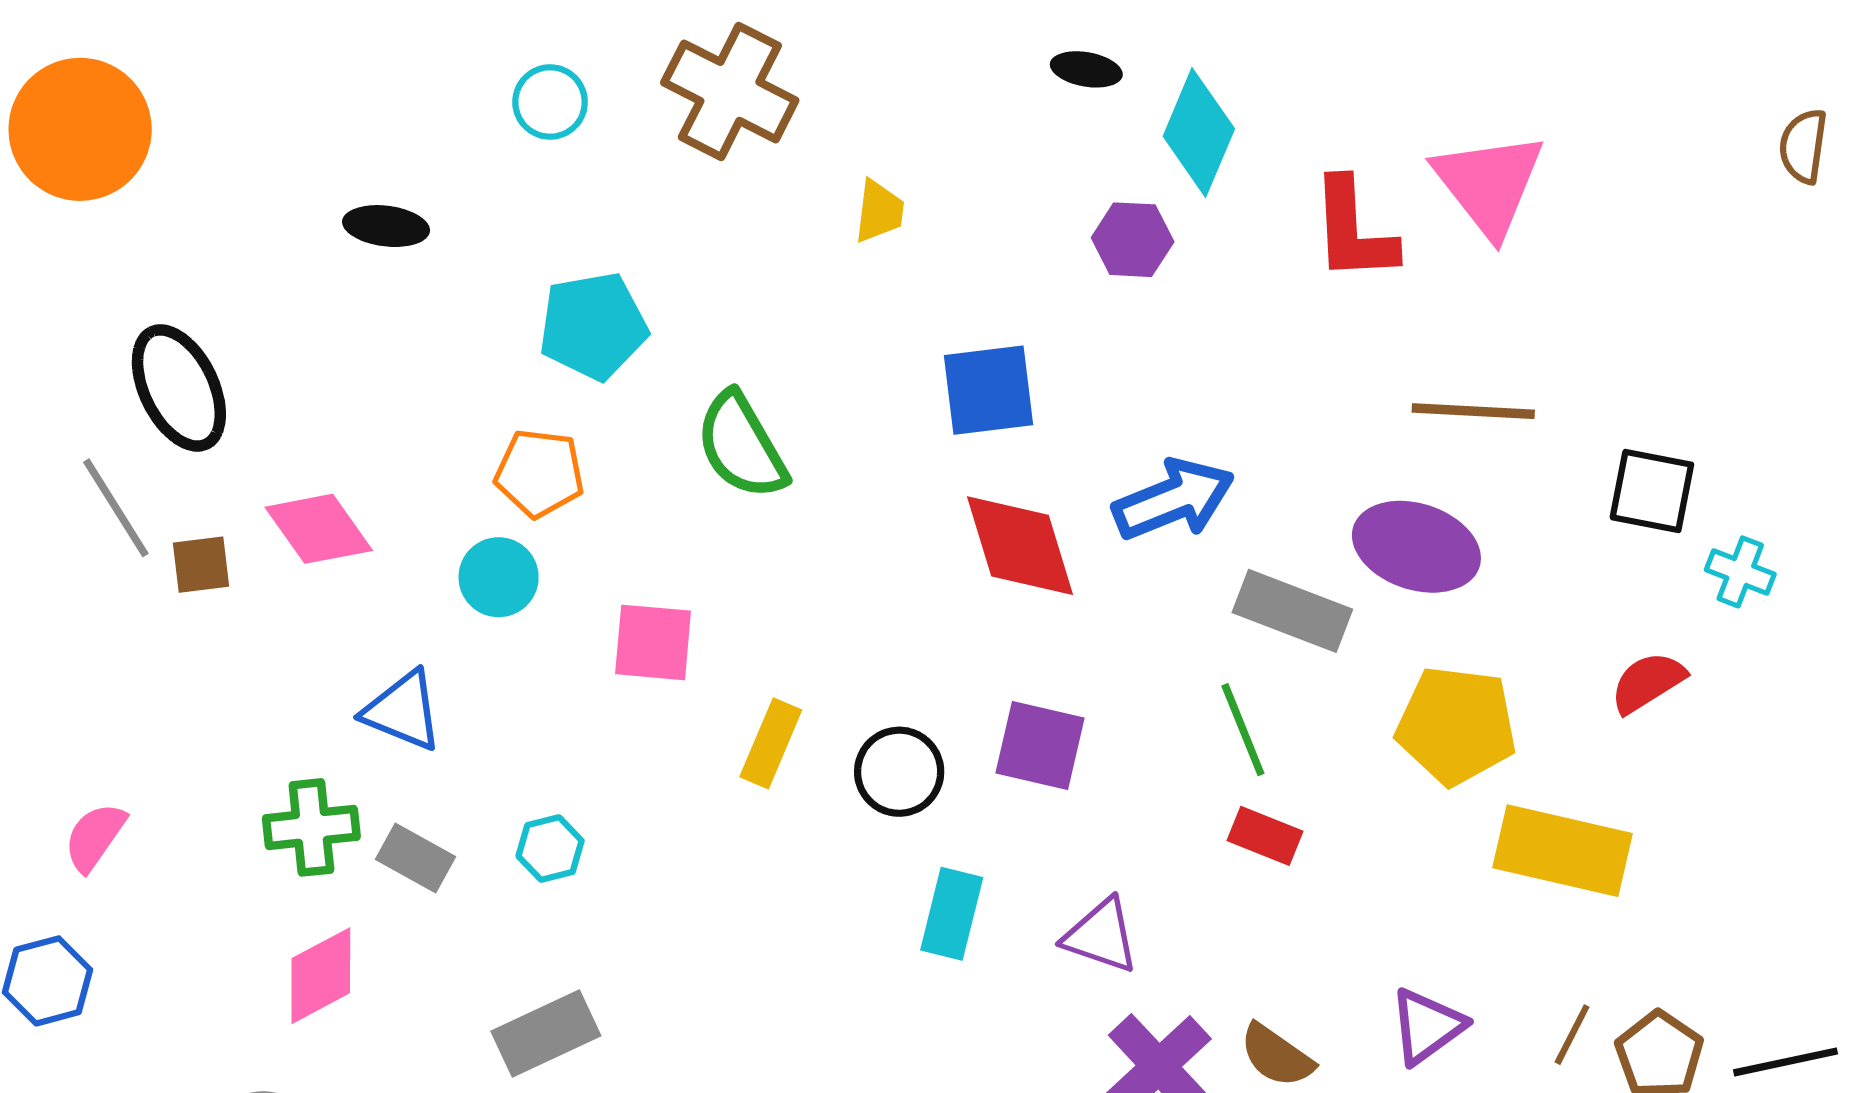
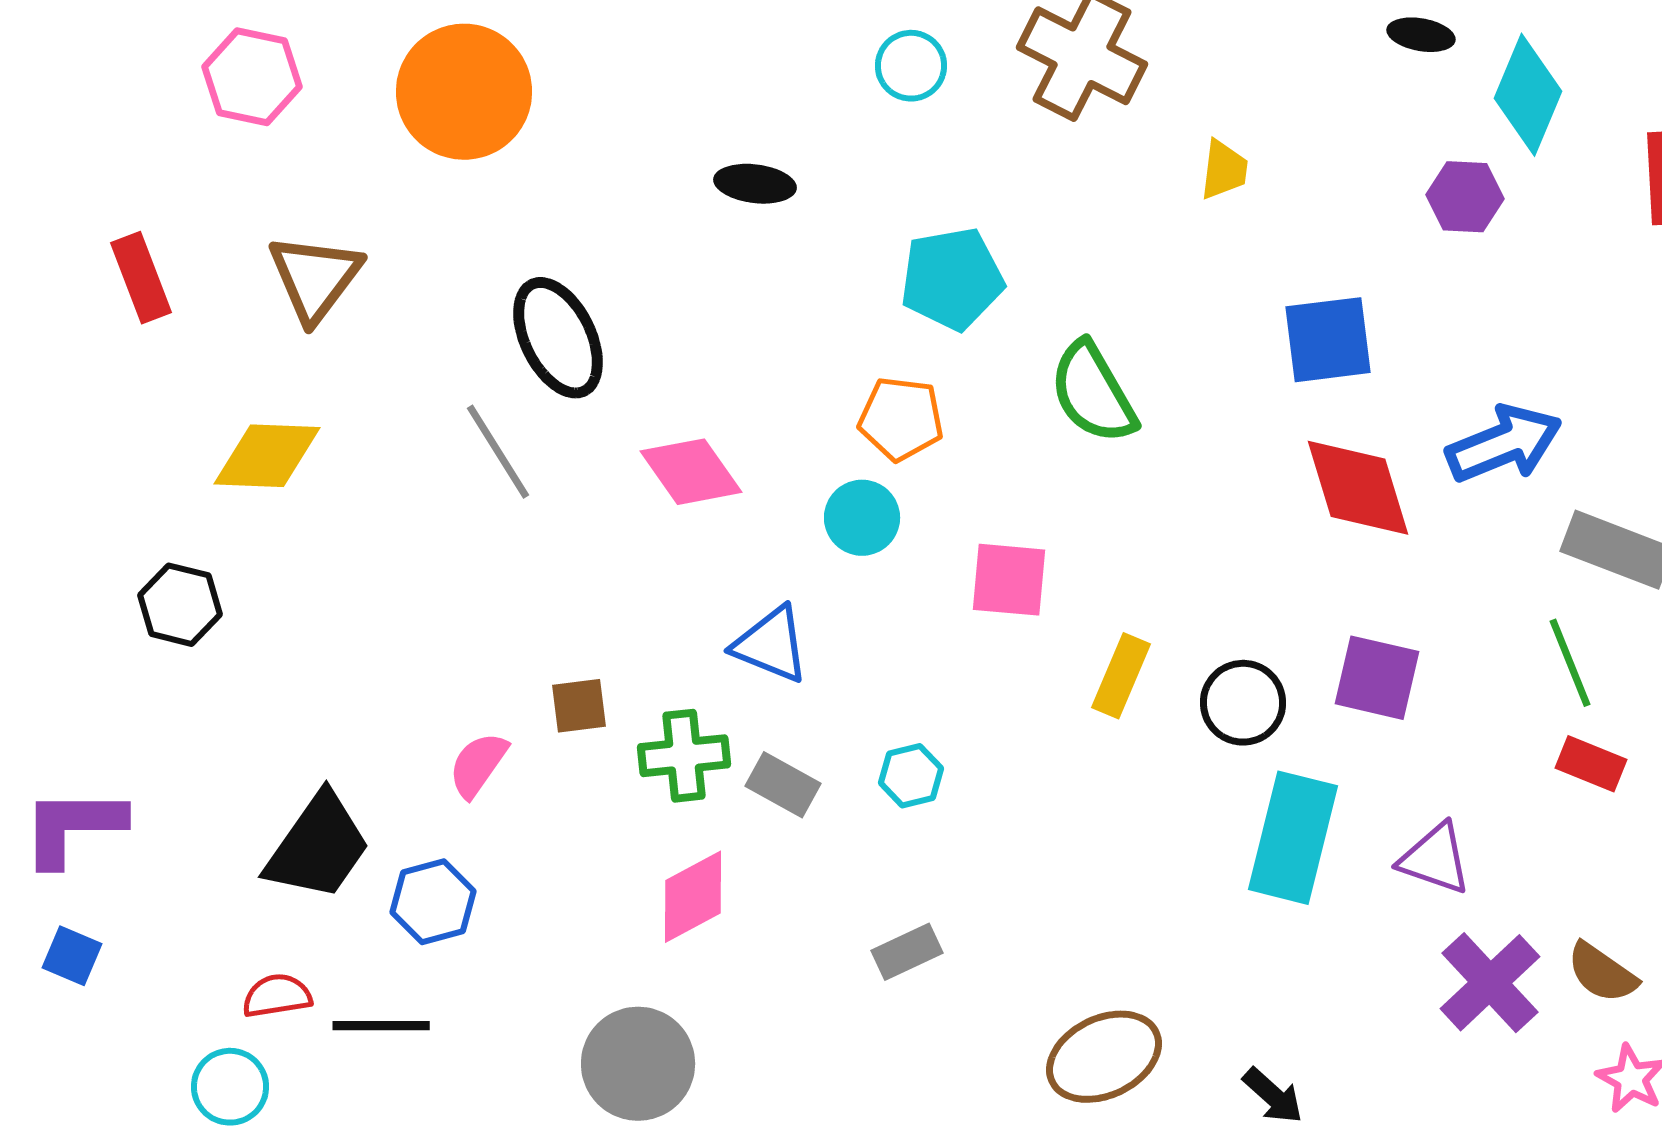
brown square: (201, 565) -> (579, 706), moved
cyan rectangle: (952, 914) -> (1293, 838), size x1.5
gray rectangle: (546, 1034) -> (907, 952), size x0.7

